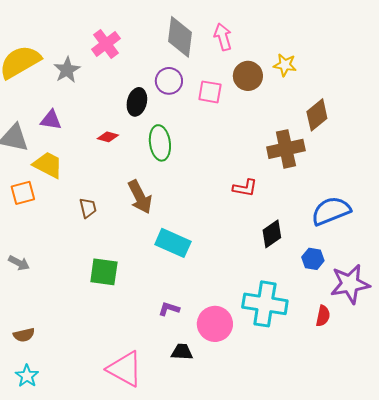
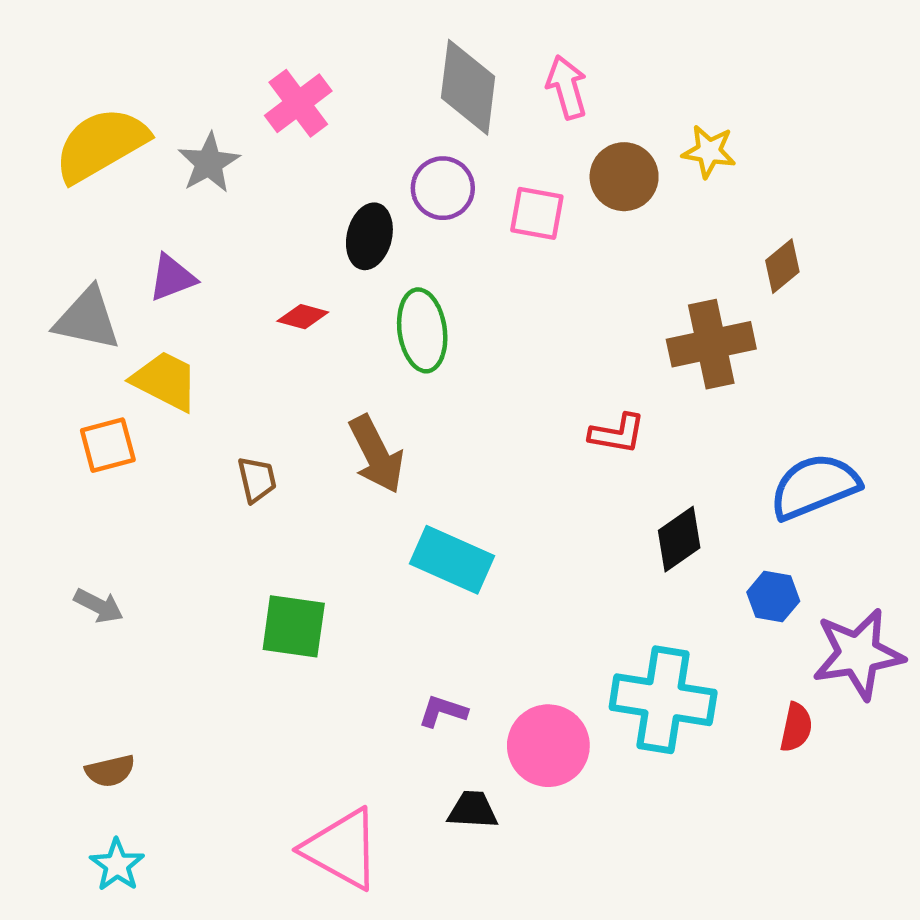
brown diamond: (317, 115) -> (782, 266), size x0.7
purple triangle: (51, 120) -> (172, 278), turned -30

